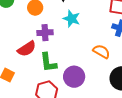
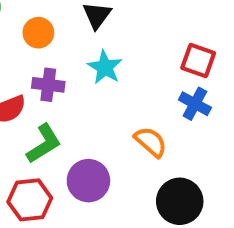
green L-shape: (48, 62) -> (44, 144), turned -125

